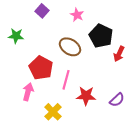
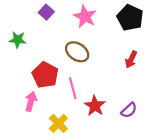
pink star: (77, 15) -> (85, 17), size x1.5
black pentagon: (101, 36) -> (130, 18), moved
pink line: (66, 80) -> (73, 88), turned -30
red star: (86, 96) -> (95, 106), turned 30

